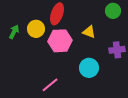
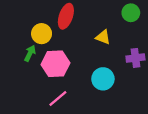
green arrow: (14, 32) -> (30, 53), moved
pink hexagon: (60, 41) -> (55, 64), moved

